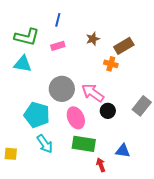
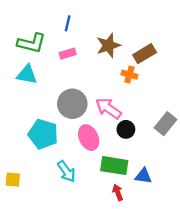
brown star: (93, 39) -> (108, 45), size x1.5
cyan arrow: (45, 144) -> (66, 171), moved
green rectangle: (84, 144) -> (114, 166), moved

